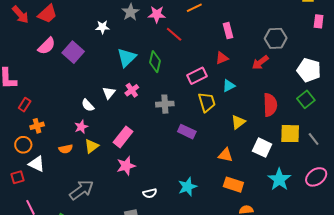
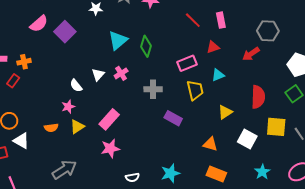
red line: (174, 34) -> (193, 20), moved
orange cross: (37, 126) -> (24, 62), moved
cyan star: (279, 179) -> (262, 172), size x0.7

